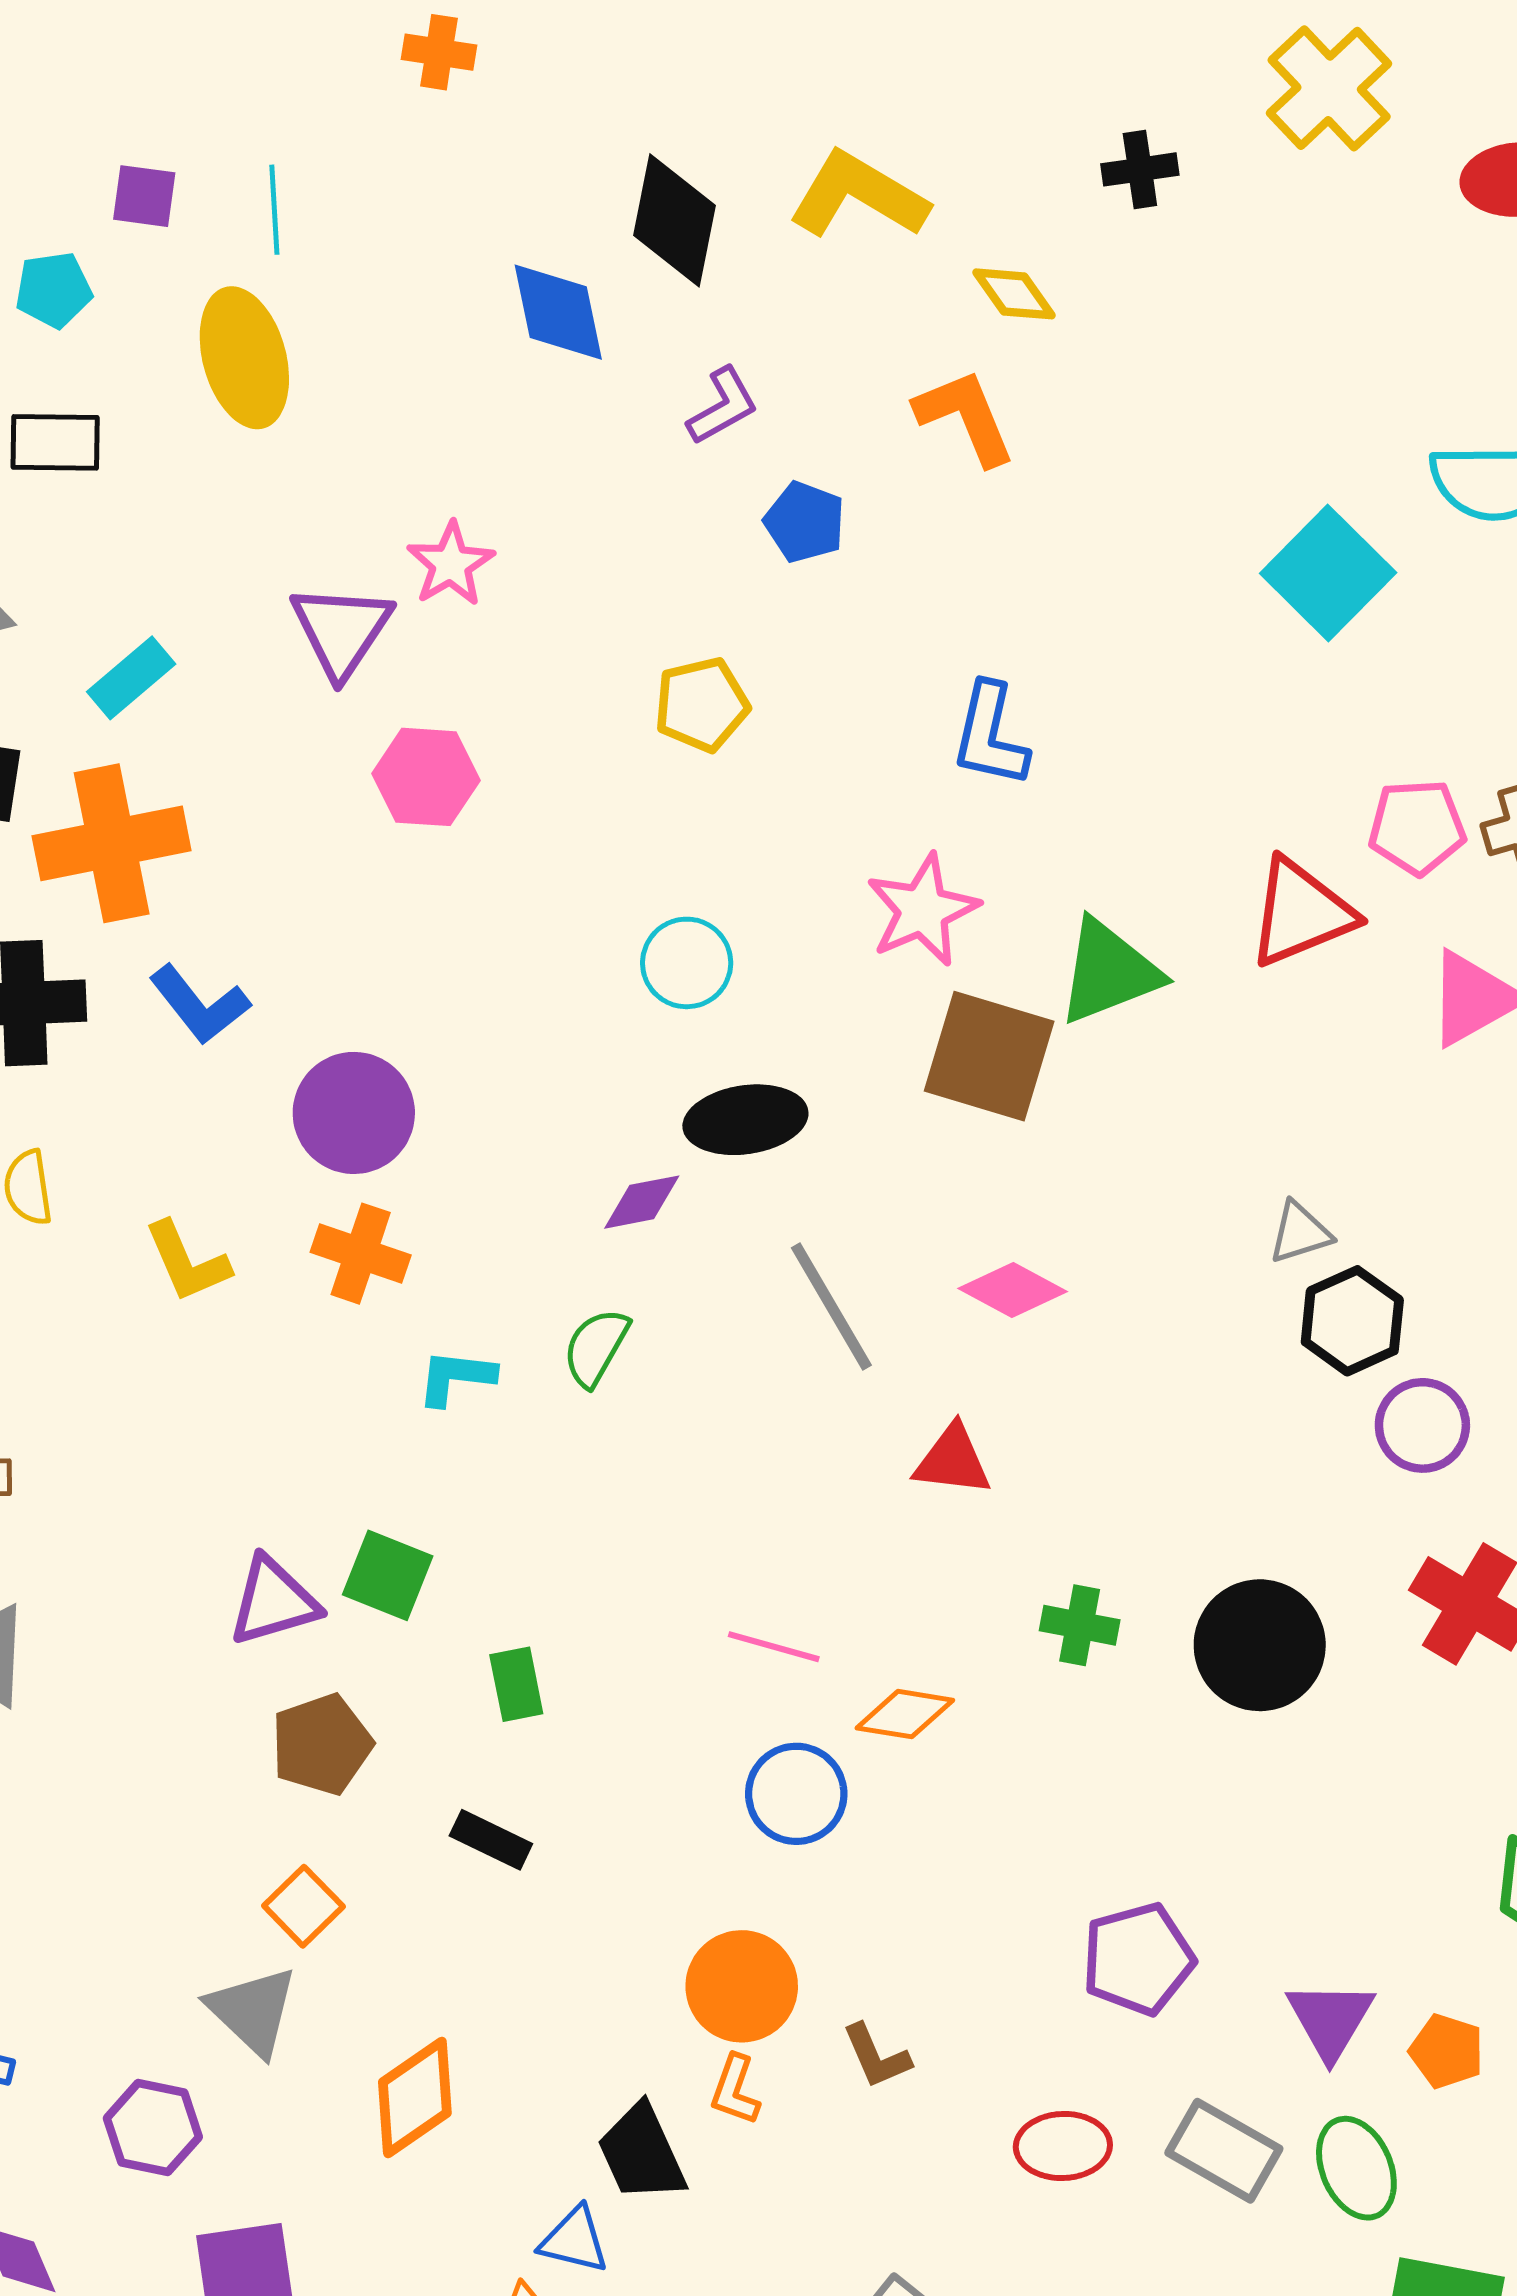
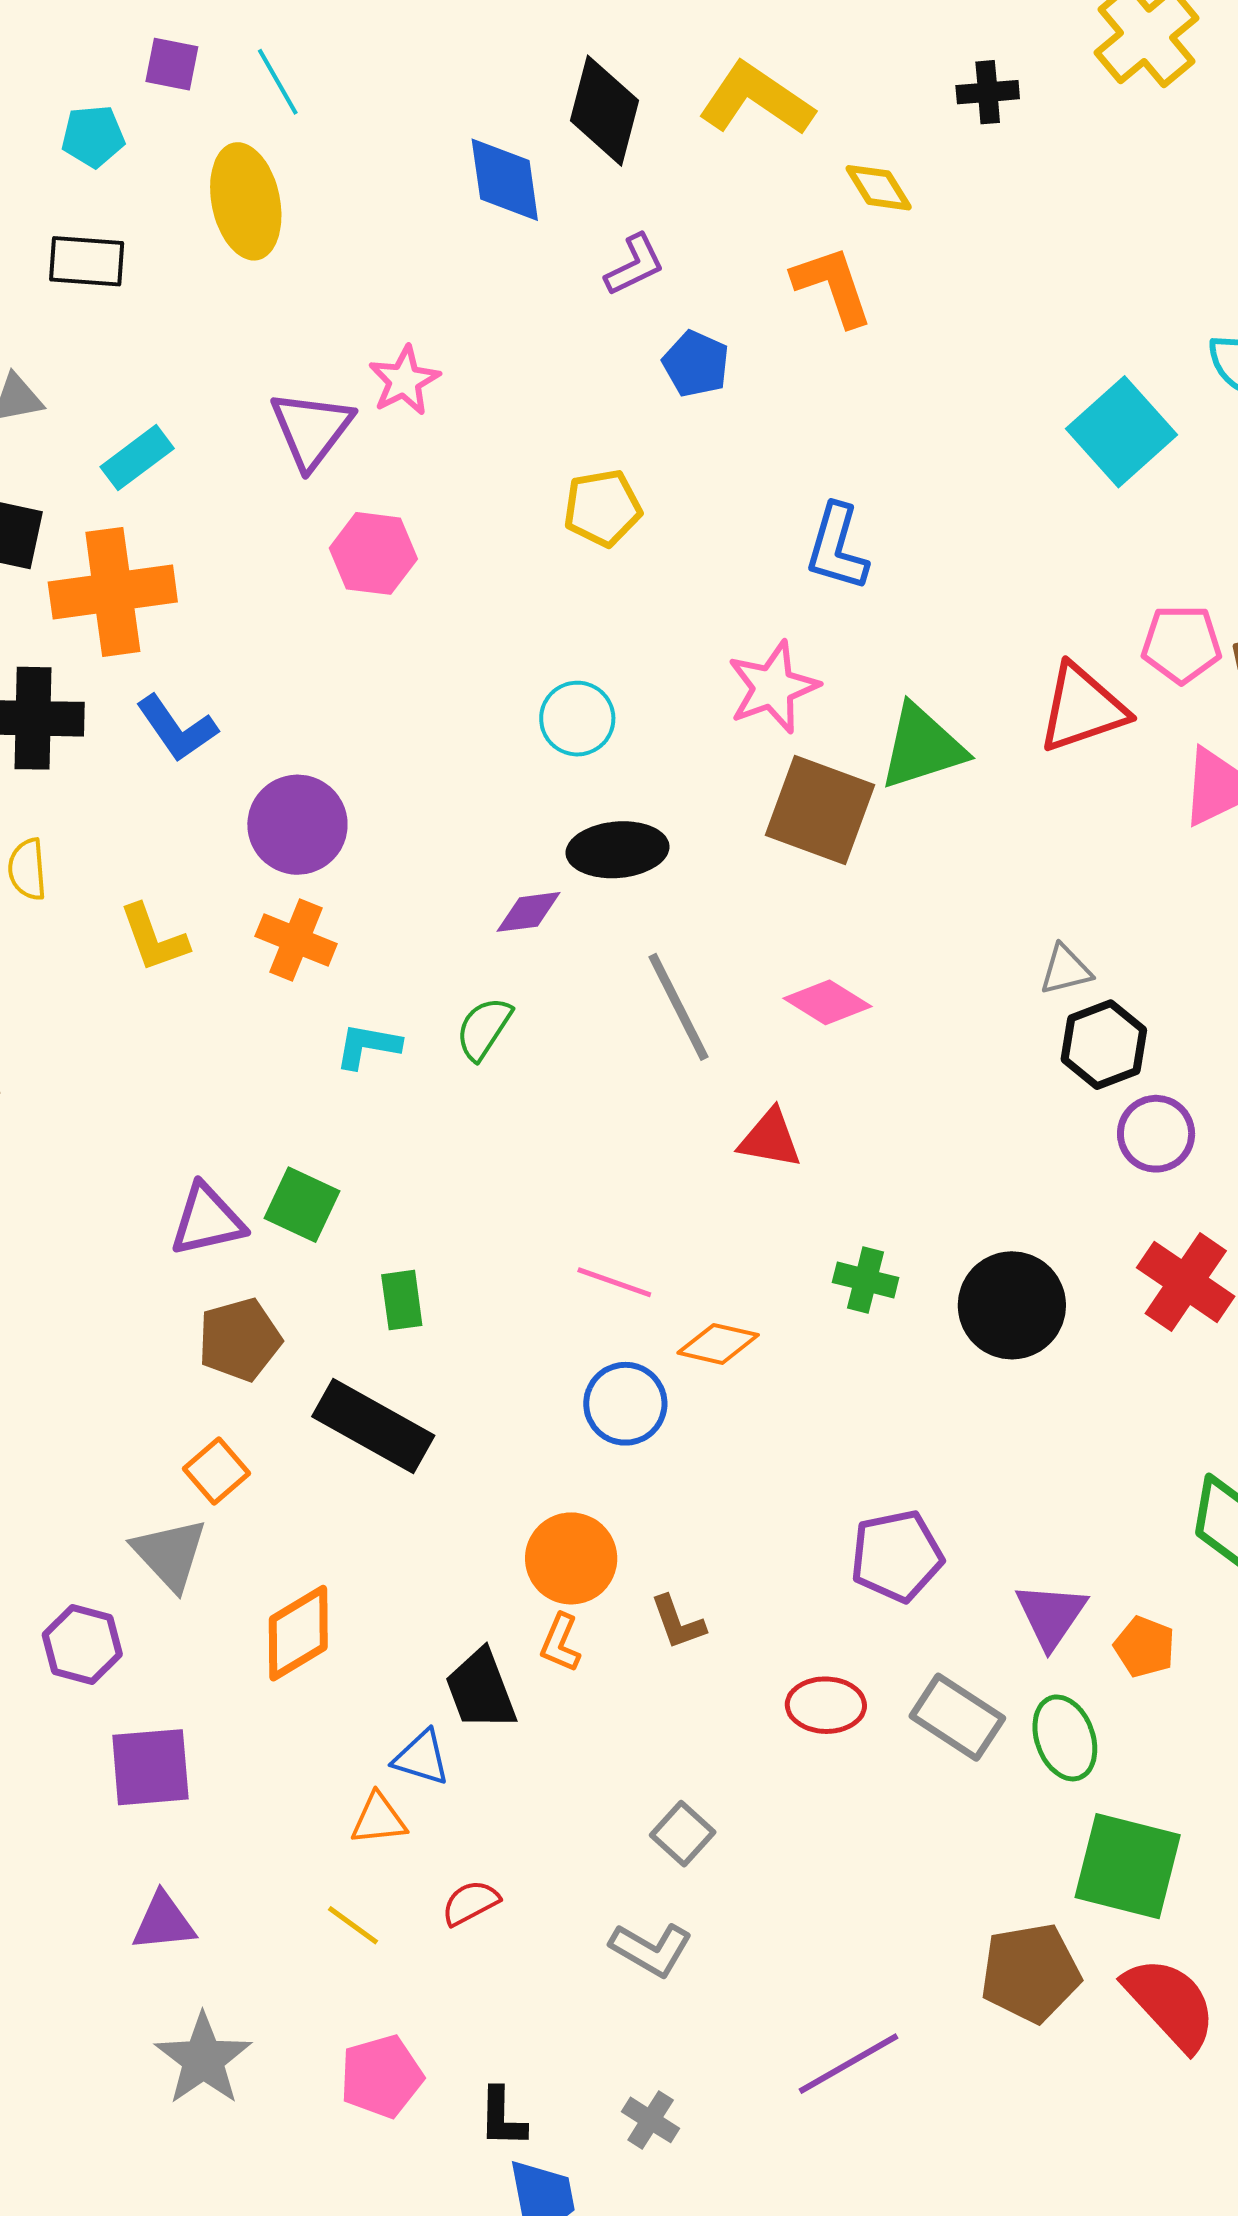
cyan line: (274, 210) -> (278, 82), turned -30
black rectangle: (491, 1840) -> (373, 1426), size x1.8

